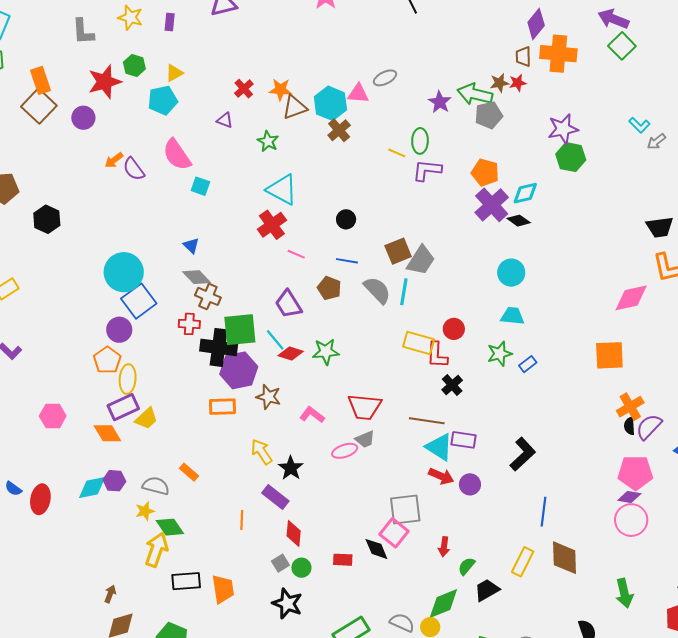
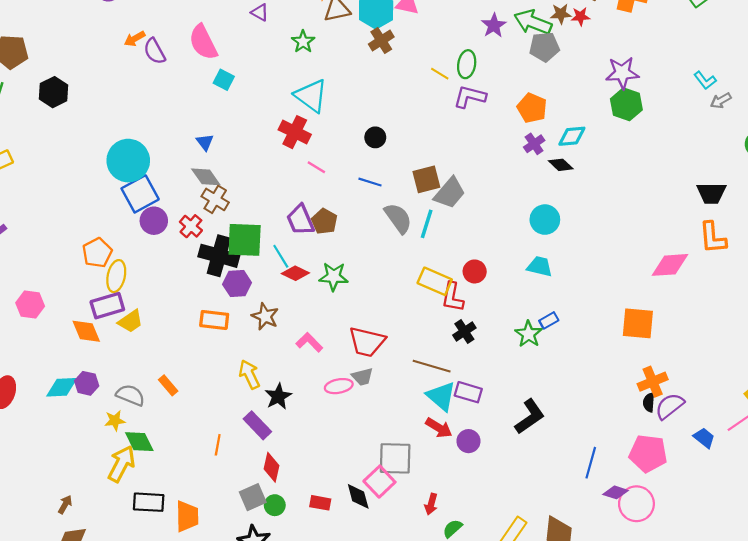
purple cross: (492, 205) -> (534, 144), size x0.6
red cross: (272, 225) -> (295, 132), turned -36
brown pentagon: (329, 288) -> (324, 221), moved
red cross: (189, 324) -> (191, 226), turned 30
purple circle: (119, 330) -> (154, 221), moved
green star: (500, 354) -> (529, 334), moved, turned -30
purple hexagon: (239, 370) -> (237, 284), size x0.7
purple diamond: (629, 497) -> (615, 492), moved
blue line: (544, 512) -> (591, 463), moved
gray square: (280, 563) -> (253, 497), size x1.4

